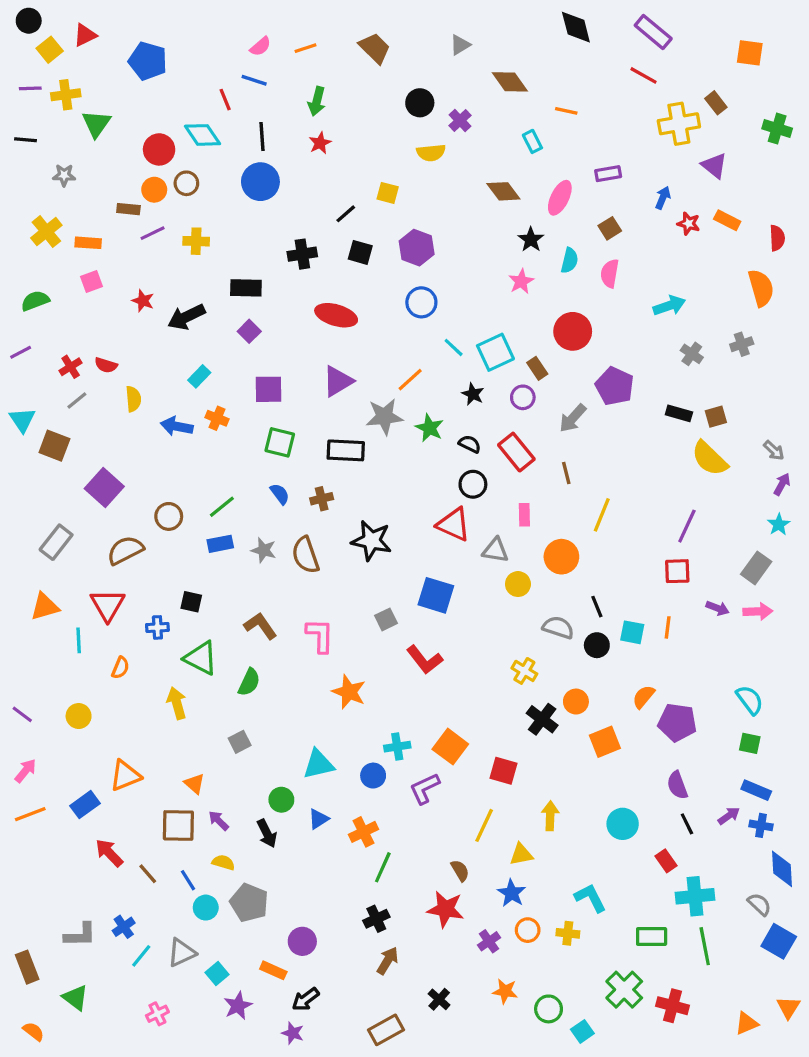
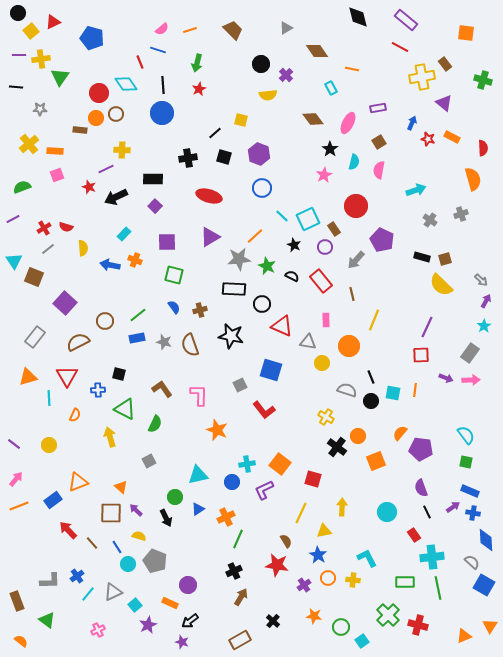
purple line: (153, 233) -> (106, 169), moved
black rectangle: (346, 450) -> (234, 289), moved
black circle: (473, 484) -> (262, 304), moved

